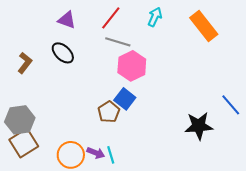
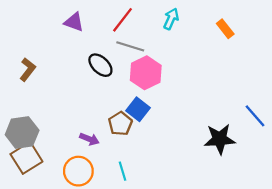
orange rectangle: (204, 26) -> (225, 29), size x0.6
black ellipse: (63, 53) -> (100, 65), moved
purple arrow: (96, 153) -> (89, 139), moved

